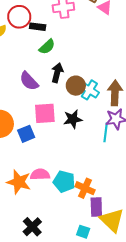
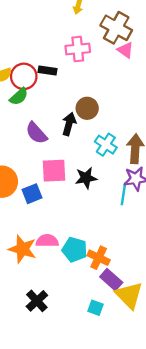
red circle: (19, 17) -> (24, 76), moved
green semicircle: (47, 47) -> (19, 97), moved
brown circle: (76, 86) -> (87, 108), moved
purple rectangle: (96, 207) -> (111, 280), turned -48

